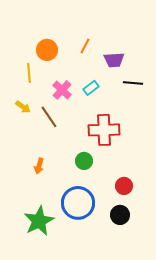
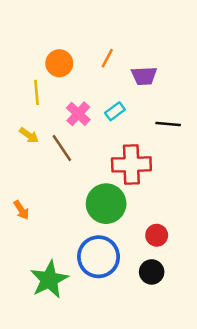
black line: (133, 83) -> (168, 124), moved
green circle: (84, 161) -> (106, 204), size x1.8
orange arrow: (39, 166) -> (21, 210), moved, turned -49

